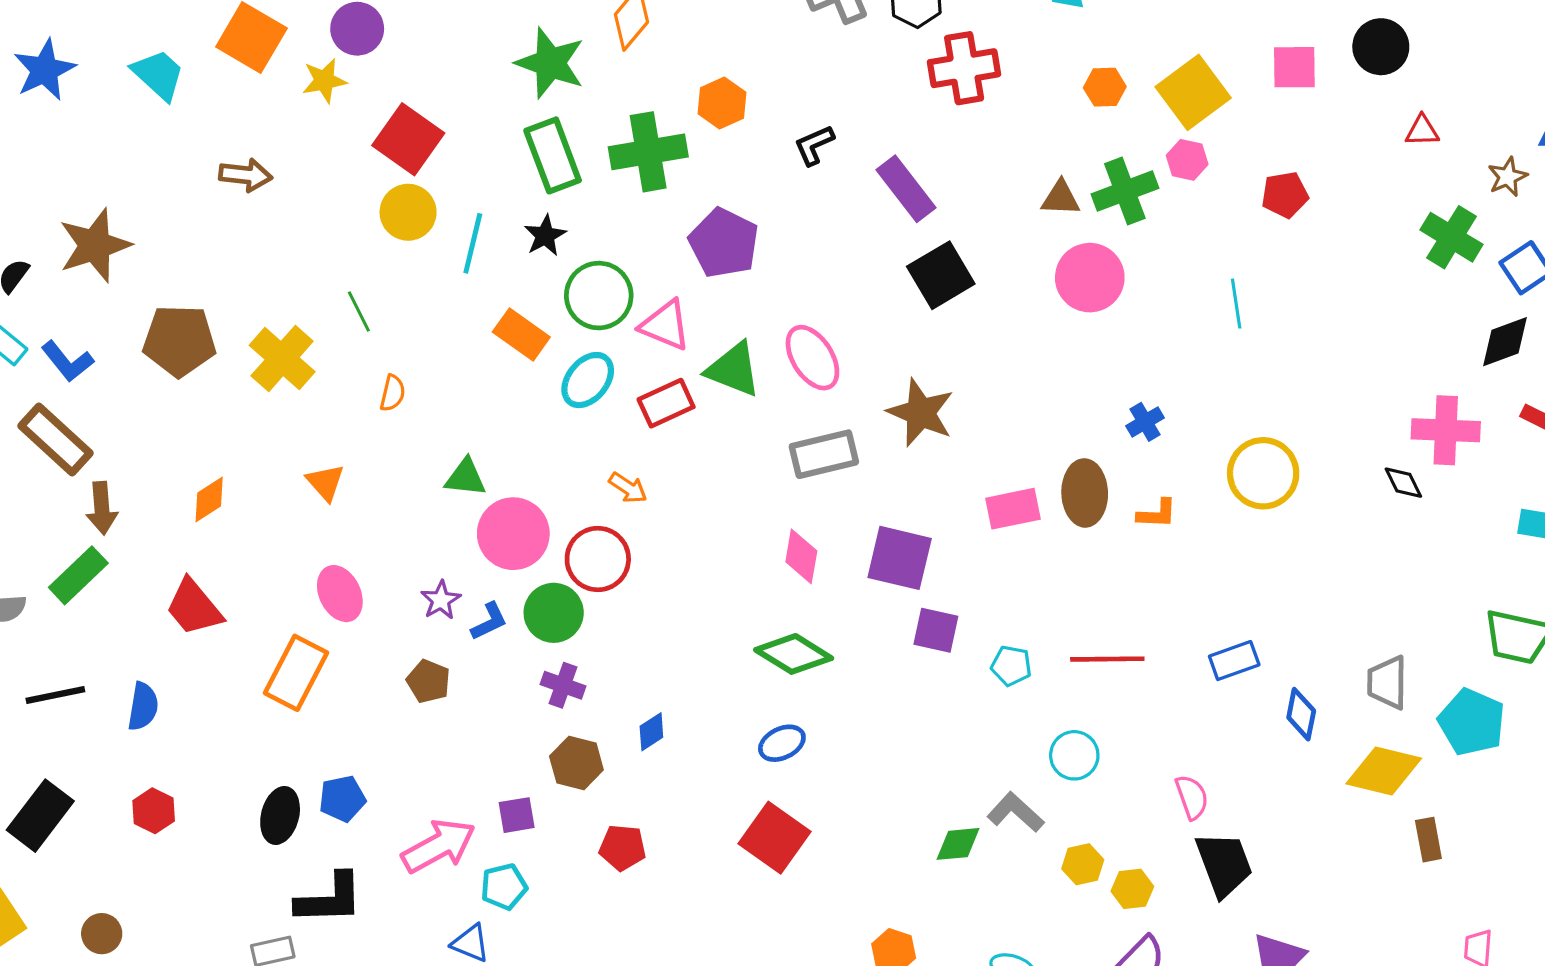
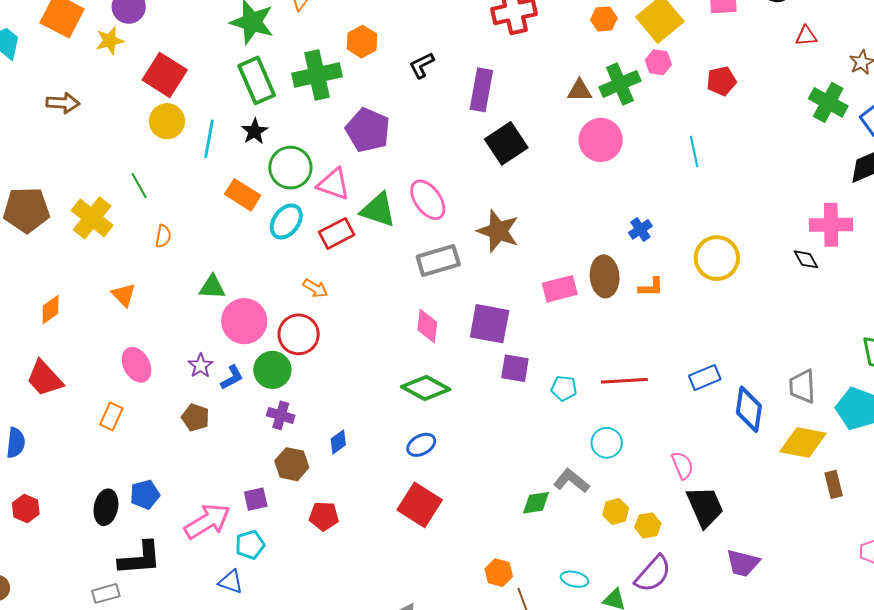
purple rectangle: (906, 189) -> (481, 90), turned 51
orange rectangle: (296, 673) -> (111, 416), size x0.6
blue diamond: (1301, 714) -> (749, 409), size x1.4

